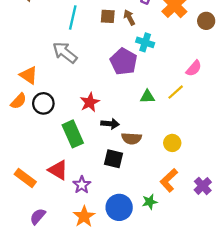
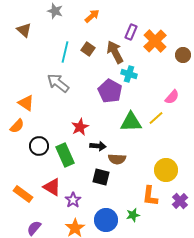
brown square: (108, 16) -> (88, 49), moved, turned 32
brown arrow: (129, 17) -> (115, 52), size x1.6
green triangle: (147, 97) -> (131, 122), size x1.6
black circle: (43, 103) -> (39, 146), moved
yellow circle: (172, 143) -> (166, 170), moved, size x1.5
orange L-shape: (169, 180) -> (150, 196), turned -40

